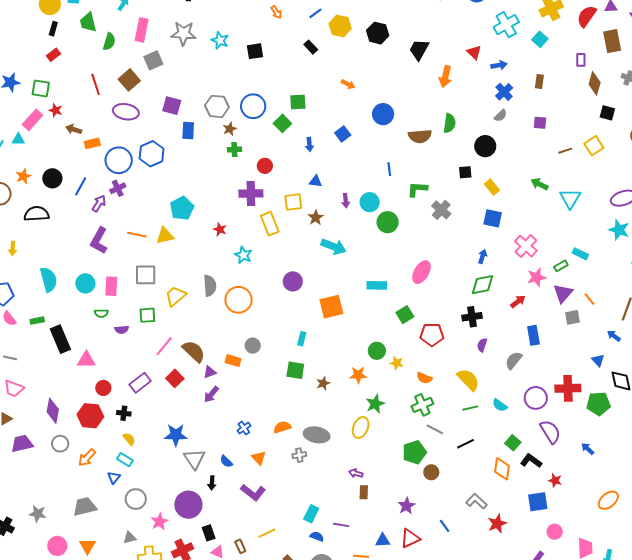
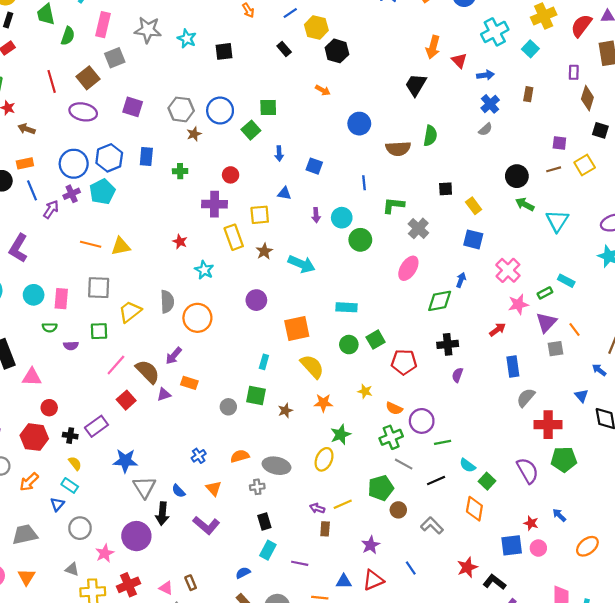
black hexagon: (378, 33) -> (337, 51), moved
black trapezoid: (419, 50) -> (416, 85), moved
orange arrow: (445, 77) -> (433, 47), moved
purple square: (540, 123) -> (559, 143), moved
blue rectangle: (188, 130) -> (146, 157), moved
blue square: (343, 134) -> (314, 166), moved, turned -35
orange rectangle: (92, 143) -> (25, 163), moved
black circle: (485, 146) -> (517, 176), moved
green cross: (234, 150) -> (180, 171), moved
blue line: (81, 186) -> (32, 190), turned -54
cyan pentagon: (182, 208) -> (102, 192), moved
brown star: (316, 218) -> (264, 251), moved
purple L-shape: (99, 241) -> (18, 248), moved
pink ellipse: (421, 272) -> (408, 268), moved
green diamond: (482, 285) -> (440, 301), moved
gray circle: (253, 346) -> (228, 407), moved
green circle: (377, 351) -> (349, 345), moved
gray semicircle: (514, 360) -> (526, 398), moved
yellow semicircle: (468, 380) -> (312, 367), moved
purple rectangle: (140, 383) -> (96, 426), moved
purple arrow: (211, 394) -> (174, 356), moved
purple circle: (536, 398) -> (422, 421), moved
green pentagon: (599, 404) -> (564, 459), moved
cyan semicircle: (500, 405) -> (467, 465), moved
blue arrow: (588, 449) -> (559, 515), moved
black L-shape: (531, 461) -> (495, 582), moved
black arrow: (212, 483) -> (162, 514), size x1.5
gray L-shape: (476, 501) -> (432, 525), moved
pink circle: (555, 532) -> (538, 548), moved
black rectangle: (209, 533) -> (264, 521), moved
yellow line: (267, 533) -> (343, 504), moved
blue semicircle: (317, 536) -> (243, 573), moved, turned -48
gray triangle: (130, 538) -> (72, 569), turned 32

